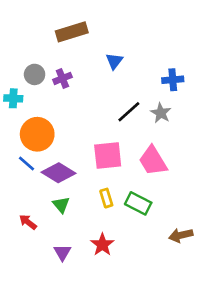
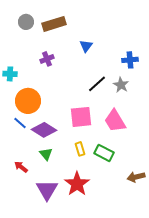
gray circle: (35, 74) -> (26, 22), moved
red star: (102, 245) -> (77, 184), size x1.4
purple triangle: (62, 253) -> (47, 190), size x1.6

